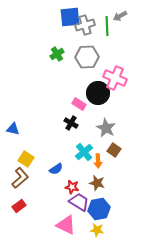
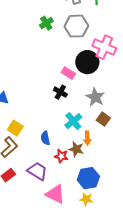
orange arrow: (98, 161) -> (87, 138), moved
blue semicircle: (56, 169) -> (45, 138), turned 112
brown star: (97, 183) -> (76, 149), moved
purple trapezoid: (79, 202) -> (37, 171), moved

